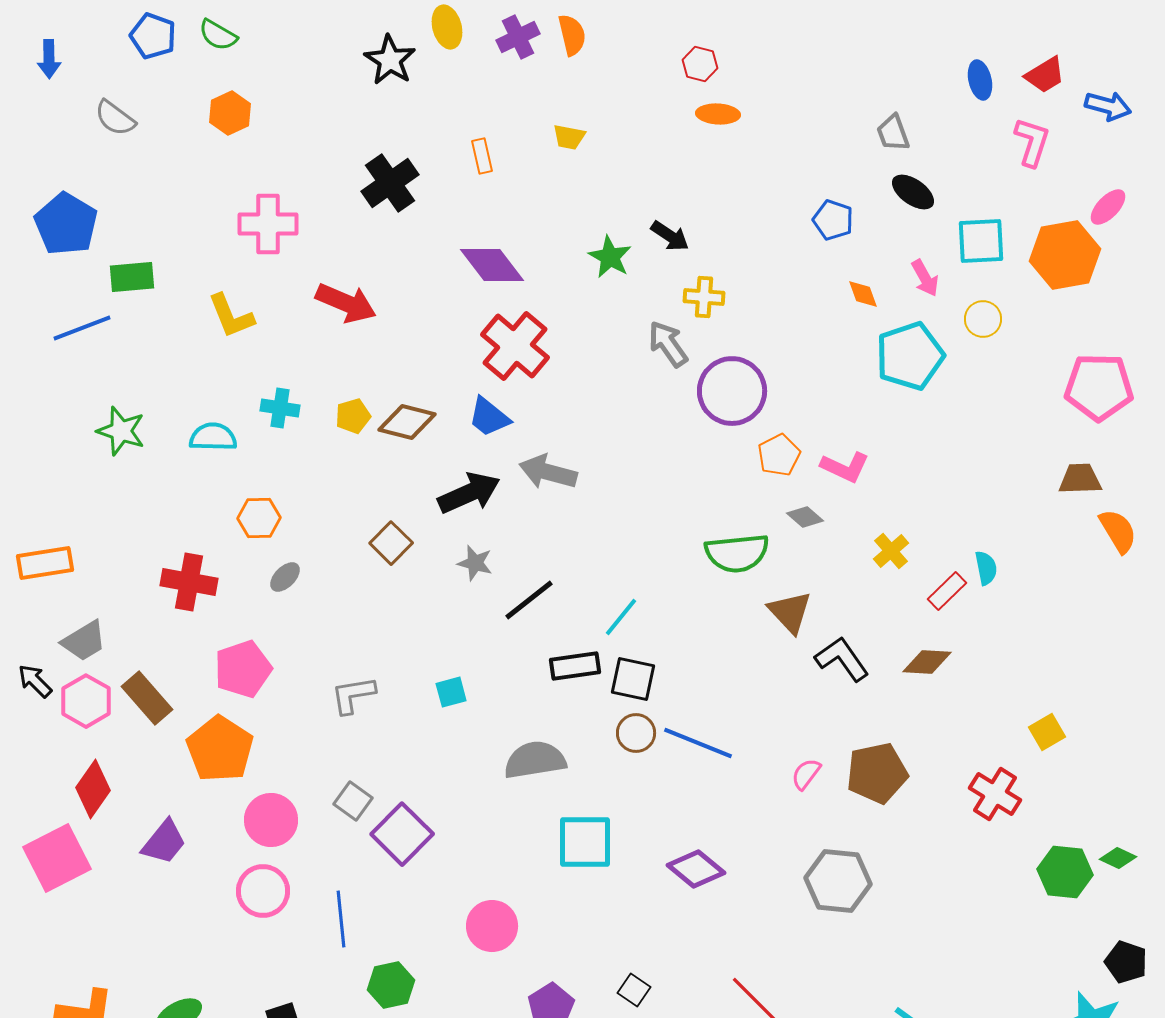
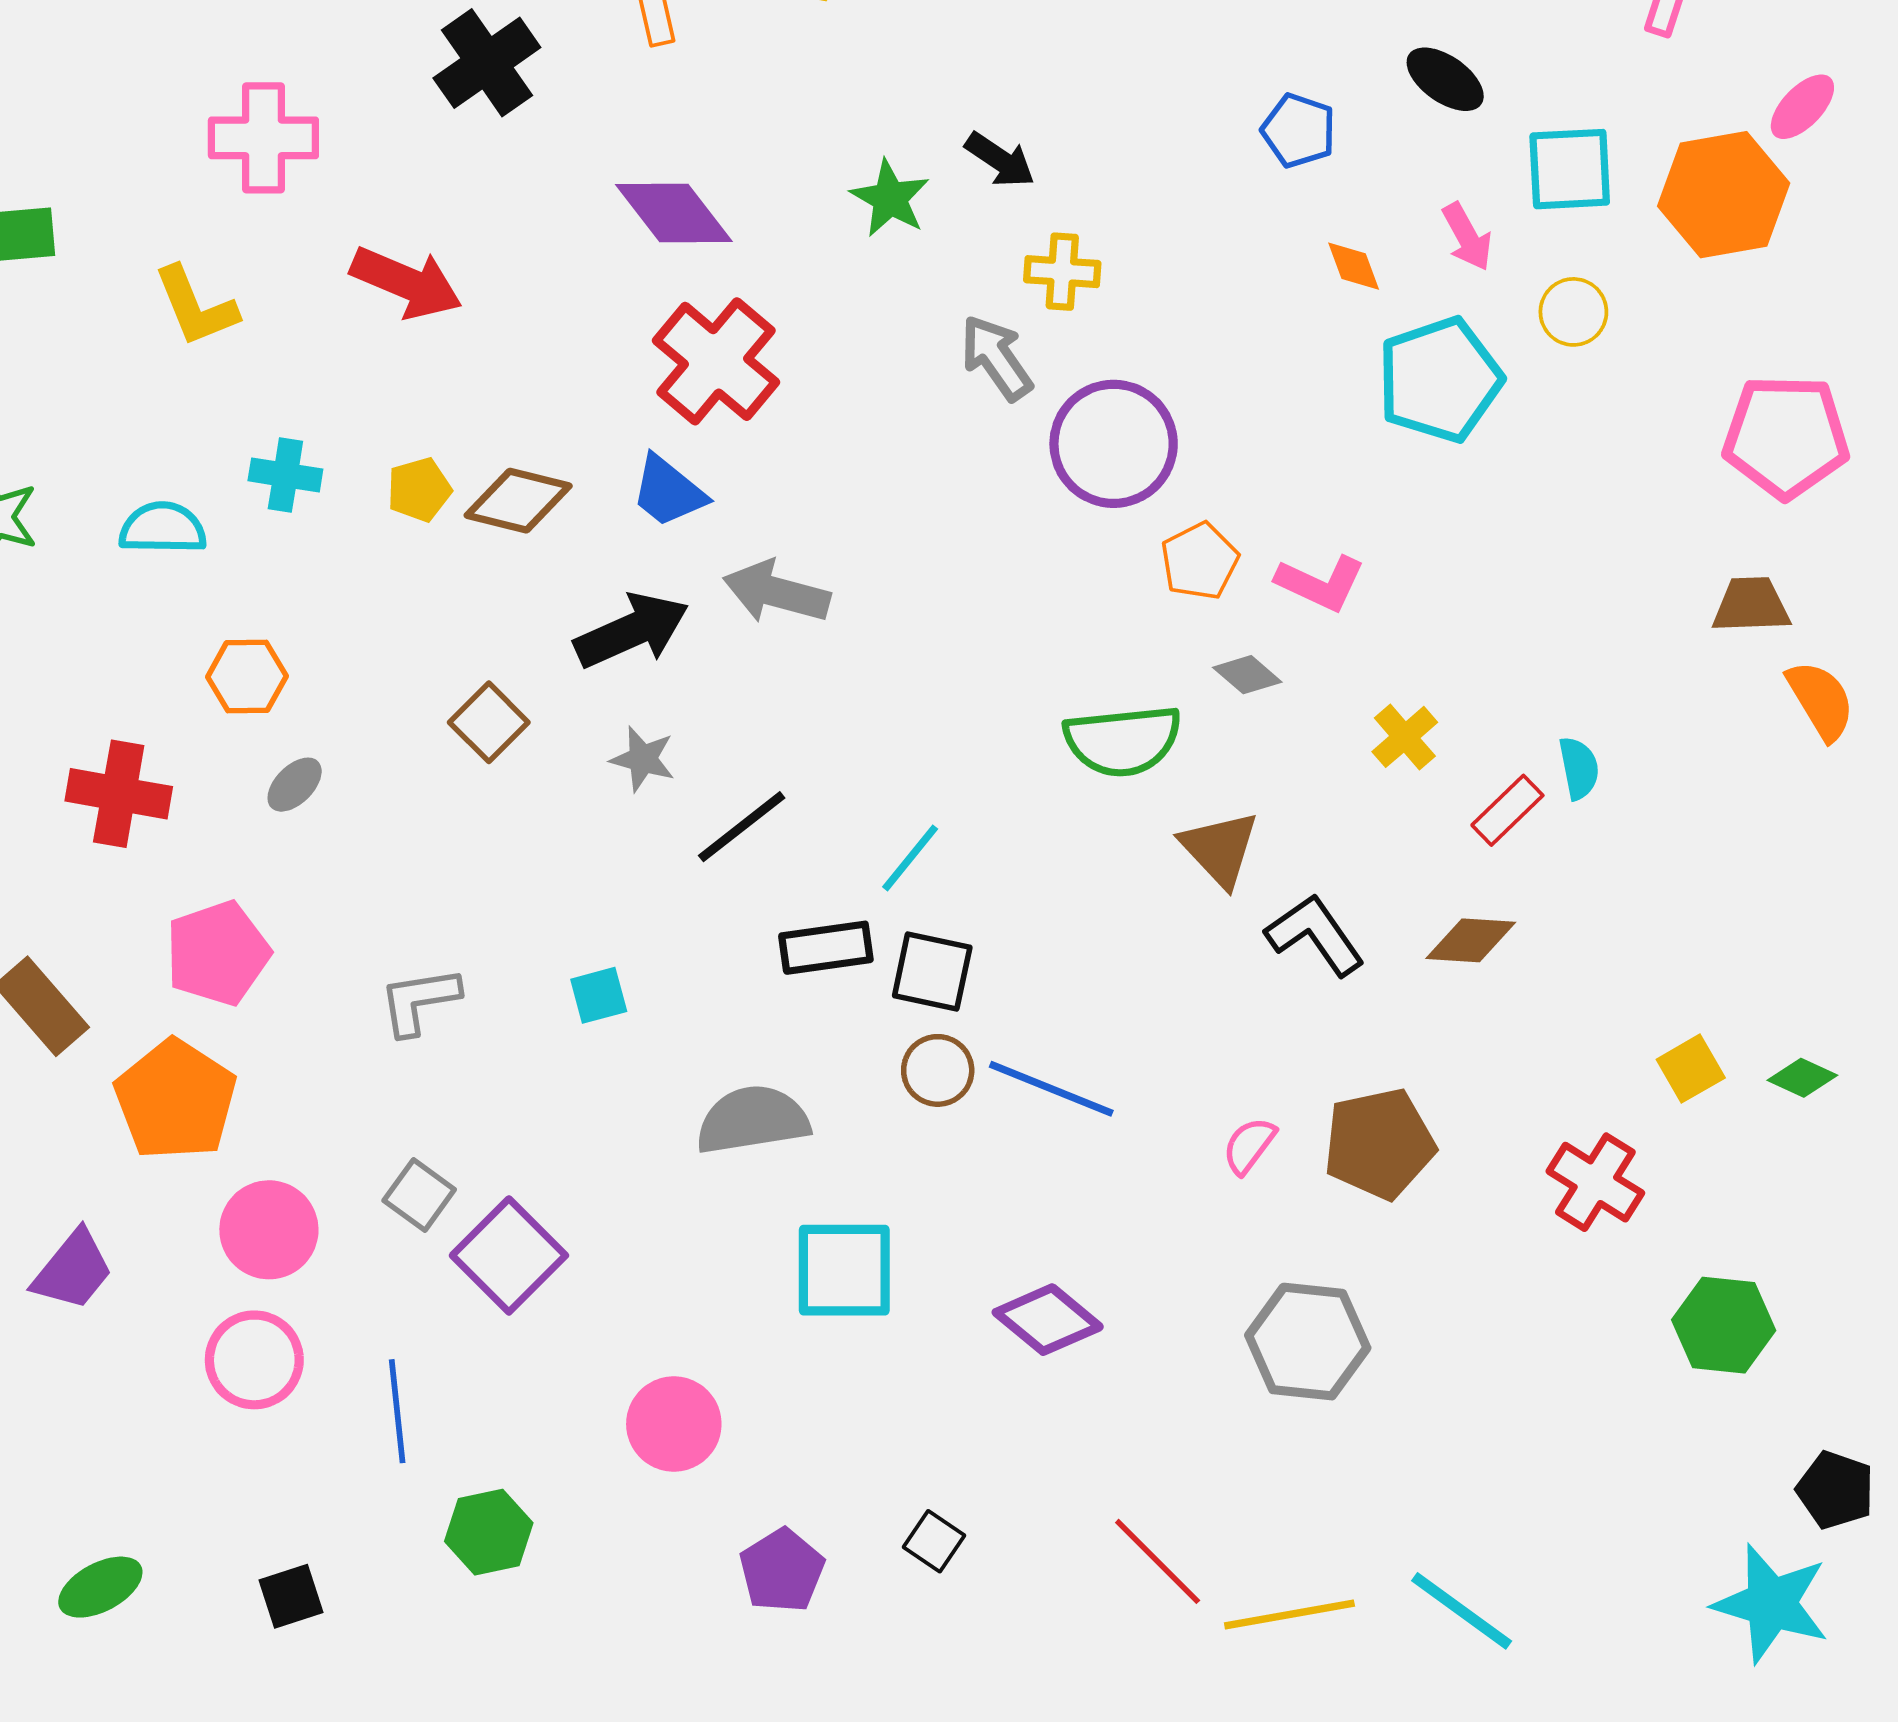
green diamond: (1118, 858) -> (1802, 1078), moved

